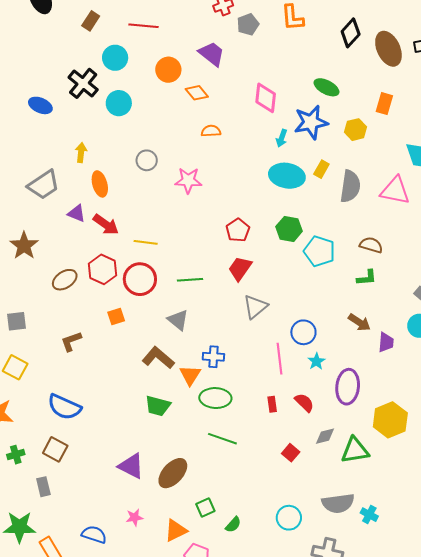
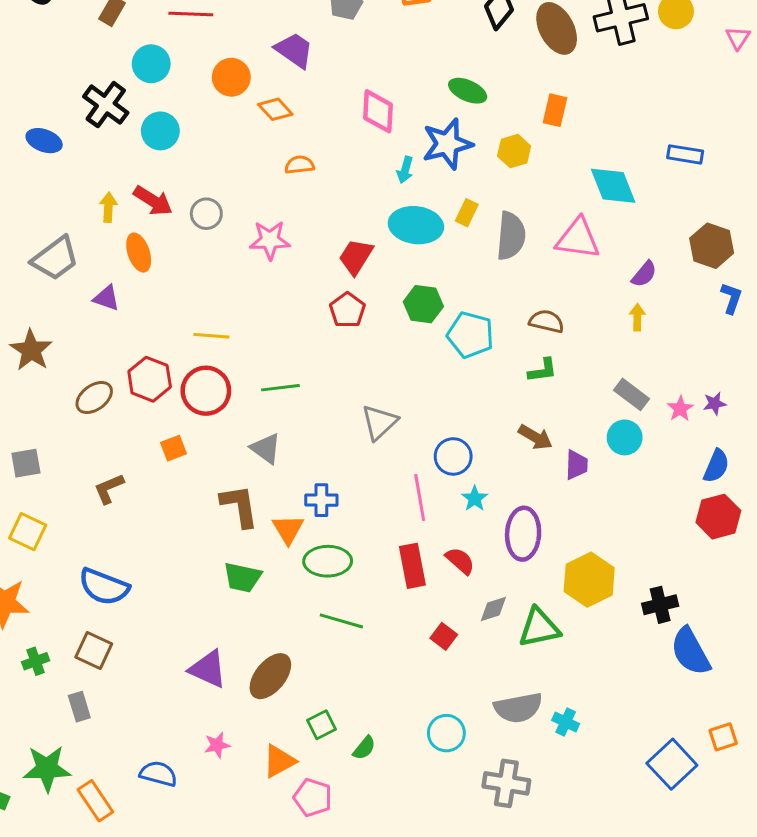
red arrow: (106, 225) -> (153, 201), moved
red trapezoid: (240, 268) -> (356, 257), moved
brown L-shape: (158, 358) -> (239, 506), turned 44
red rectangle: (272, 404) -> (412, 566), size x1.8

